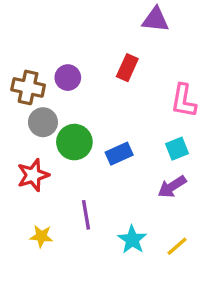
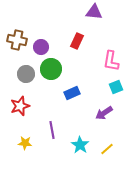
brown cross: (28, 87) -> (17, 40), moved
green circle: (74, 142) -> (51, 69), moved
cyan square: (177, 149) -> (116, 87), moved

